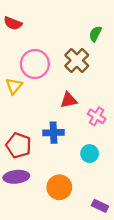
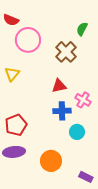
pink circle: (35, 64) -> (28, 40), moved
blue cross: (53, 133) -> (62, 111), moved
red pentagon: (19, 145) -> (16, 125), turned 30

